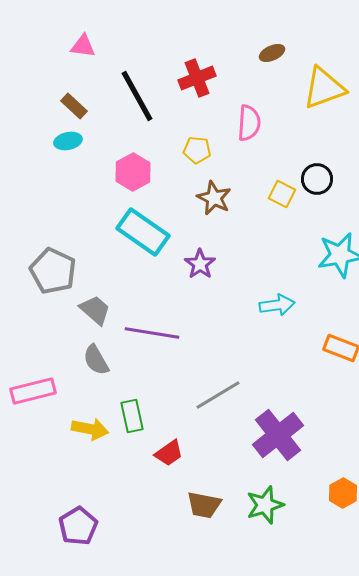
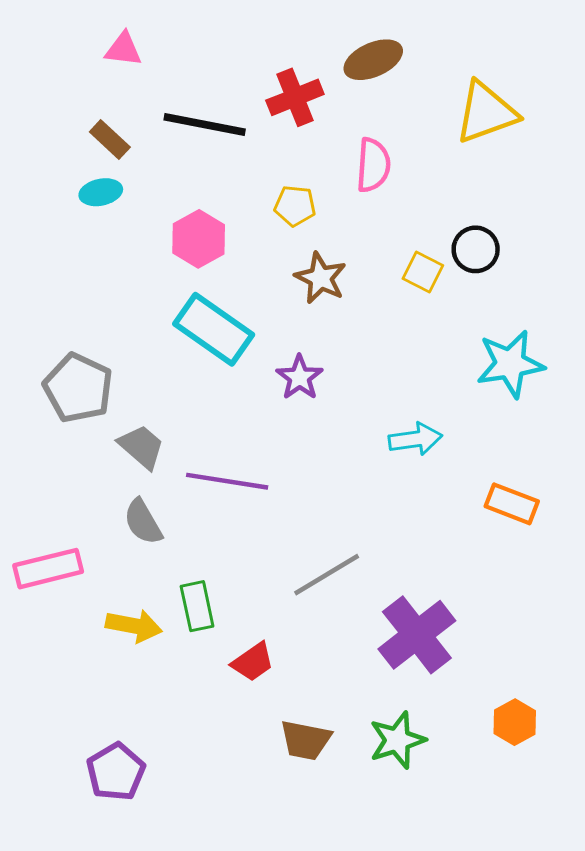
brown ellipse: (272, 53) -> (373, 60), moved, size x1.5
black line: (137, 96) -> (205, 124), turned -50

